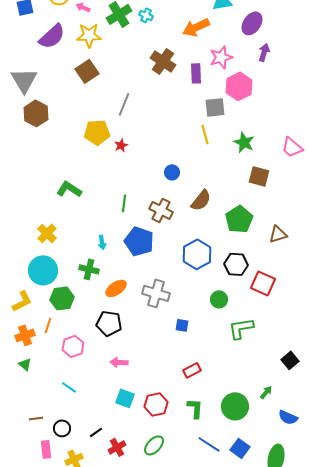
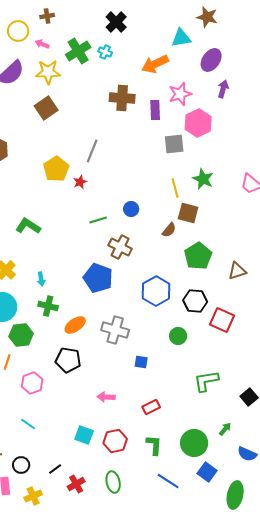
brown cross: (163, 61) -> (122, 98), turned -30
gray line: (124, 104) -> (92, 151), moved
yellow pentagon: (97, 132) -> (56, 169), turned -30
yellow line: (205, 134) -> (175, 188), moved
brown square: (259, 176) -> (188, 213), moved
brown semicircle: (201, 200) -> (169, 230), moved, size x0.7
green line: (124, 203) -> (98, 220), moved, turned 66
cyan arrow: (102, 242) -> (41, 279), moved
green L-shape: (241, 328) -> (206, 381), moved
pink arrow: (119, 362) -> (106, 397), moved
green ellipse: (154, 445) -> (113, 482), turned -55
blue square: (240, 448) -> (207, 472), moved

